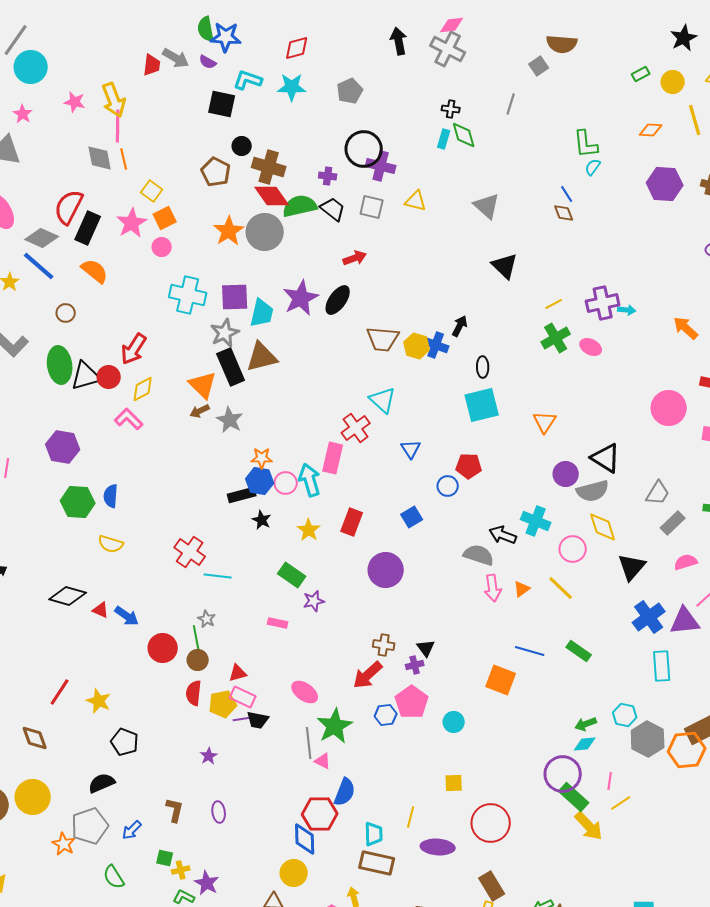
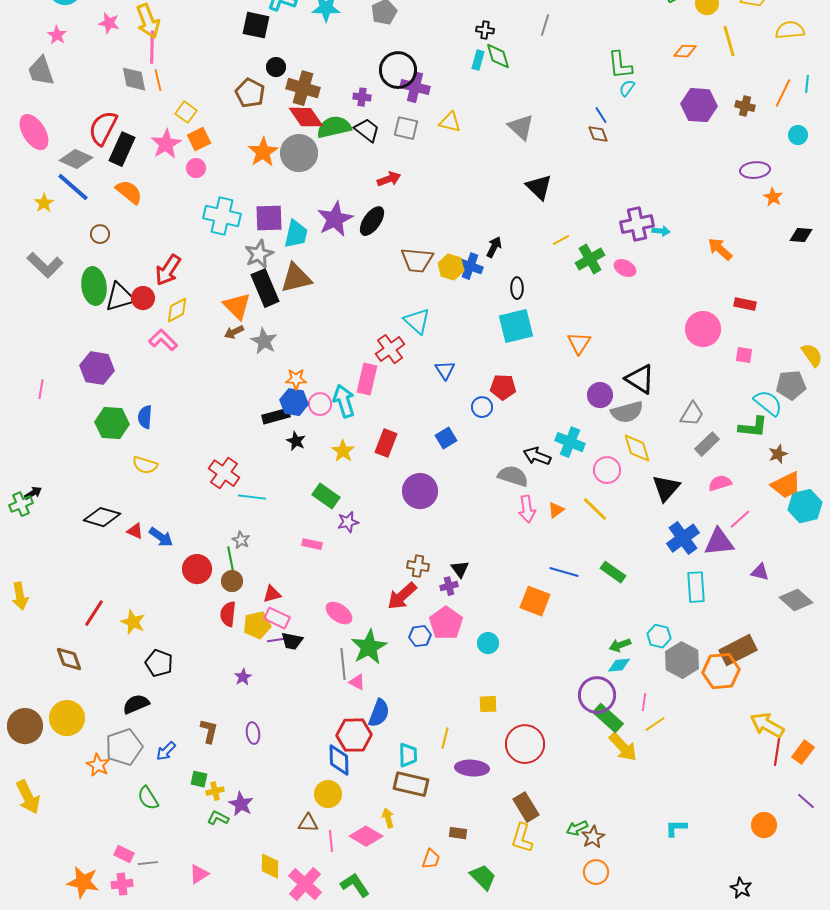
yellow line: (554, 304) -> (561, 240), moved

